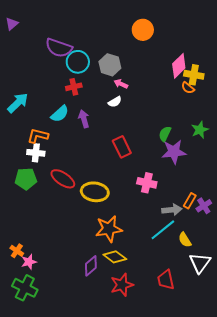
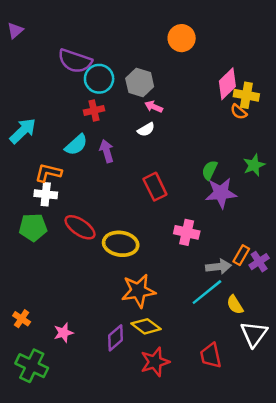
pink star: (29, 262) -> (63, 333), moved

